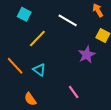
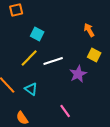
cyan square: (24, 14) -> (37, 34), moved
white line: (68, 20) -> (53, 61), moved, turned -48

